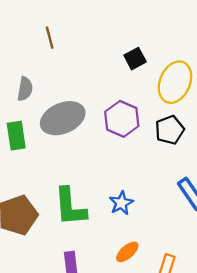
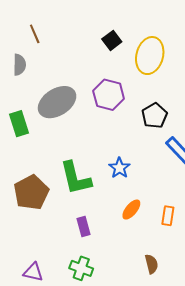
gray semicircle: (25, 89) -> (19, 65), moved
black pentagon: (170, 130) -> (154, 116), moved

